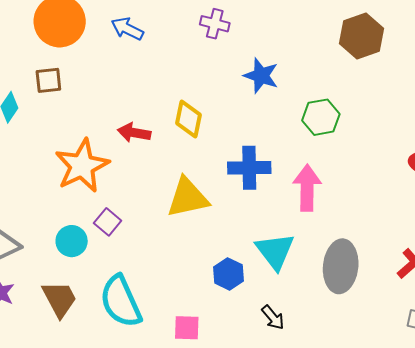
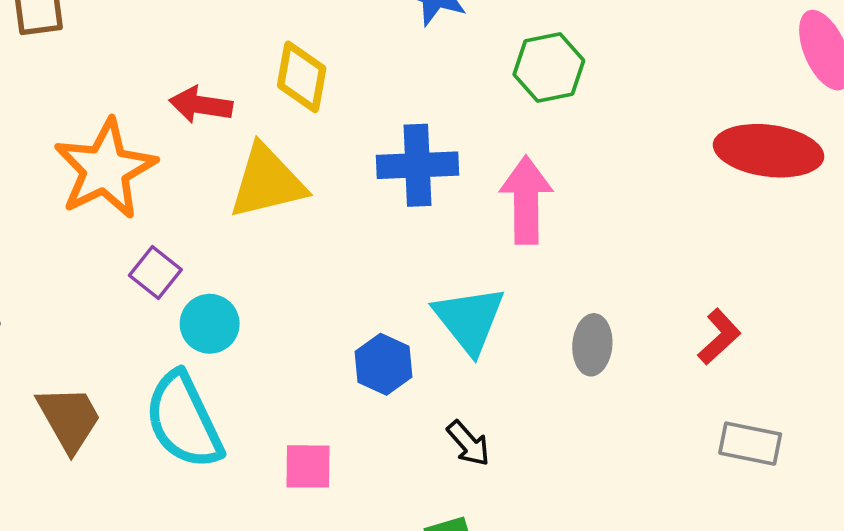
yellow triangle: (188, 198) -> (267, 182), moved
cyan circle: (72, 241) -> (210, 324), moved
gray ellipse: (341, 266) -> (592, 345), size x0.6

